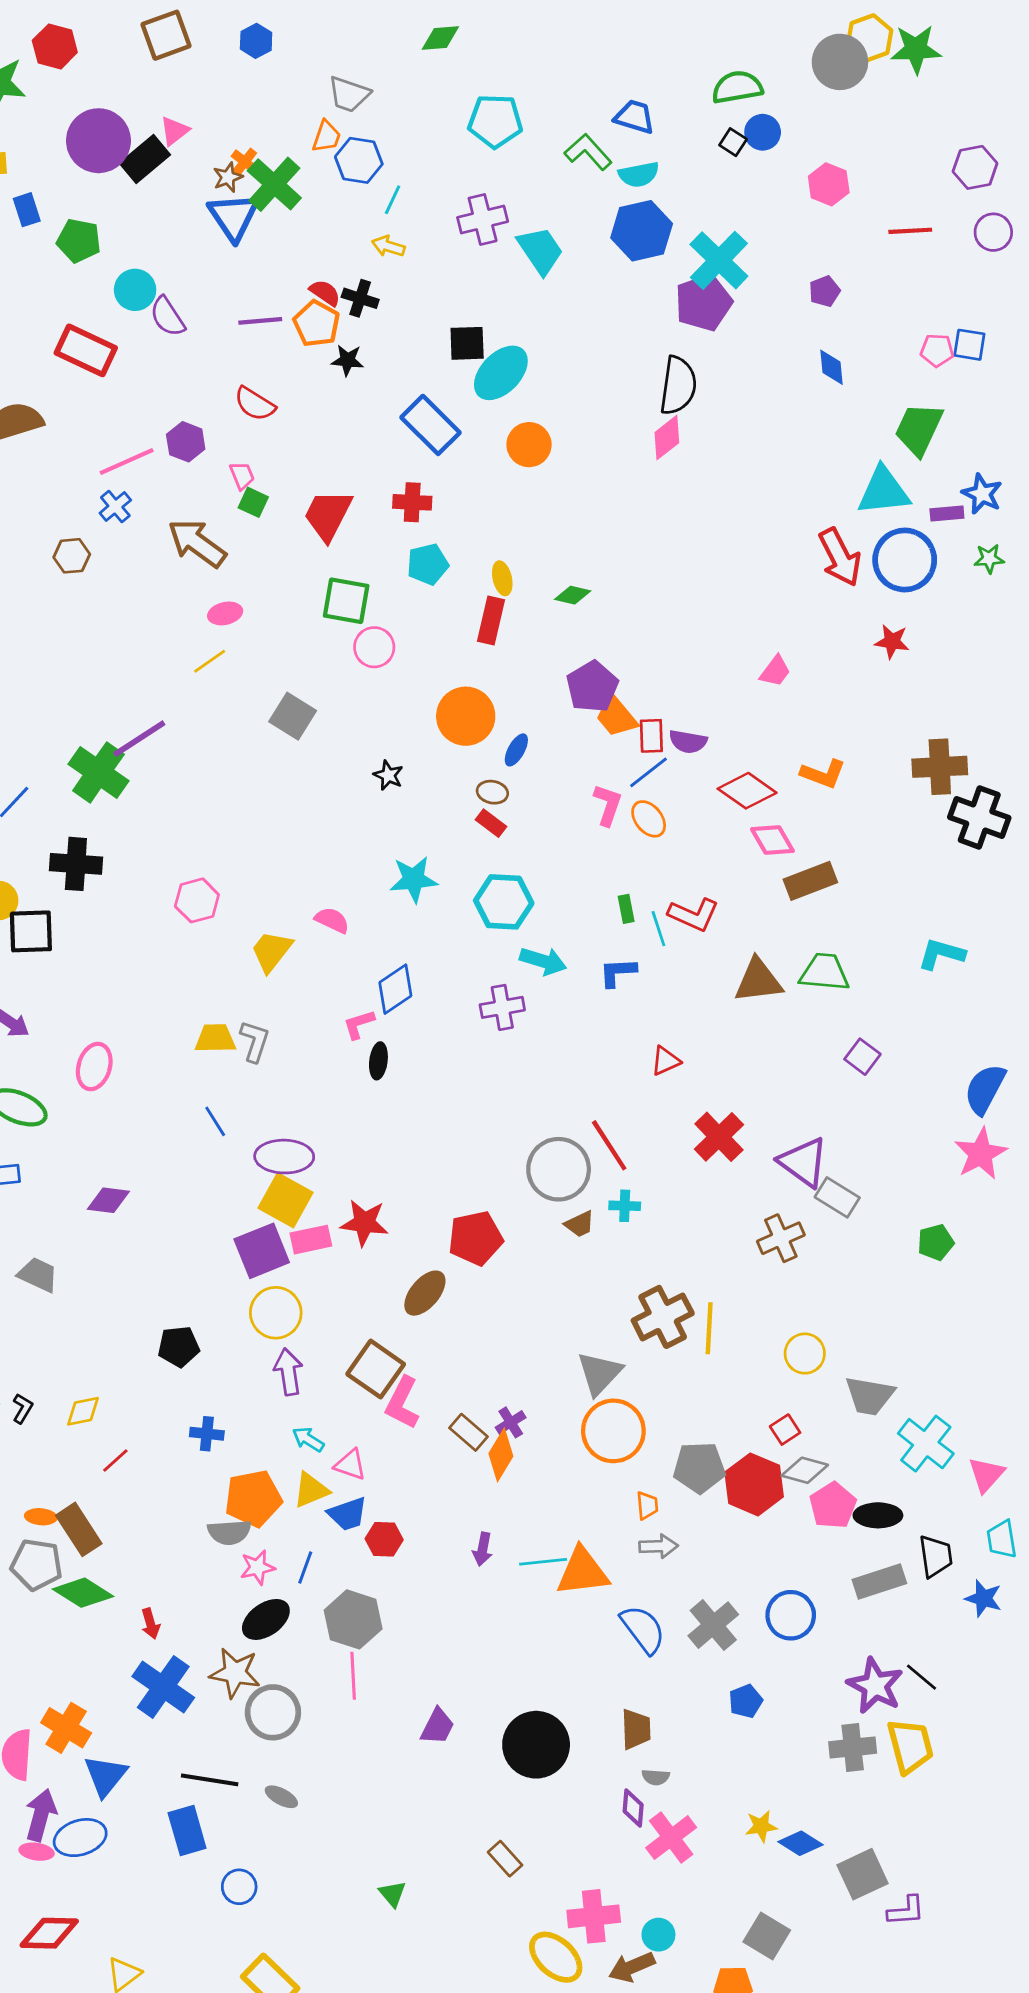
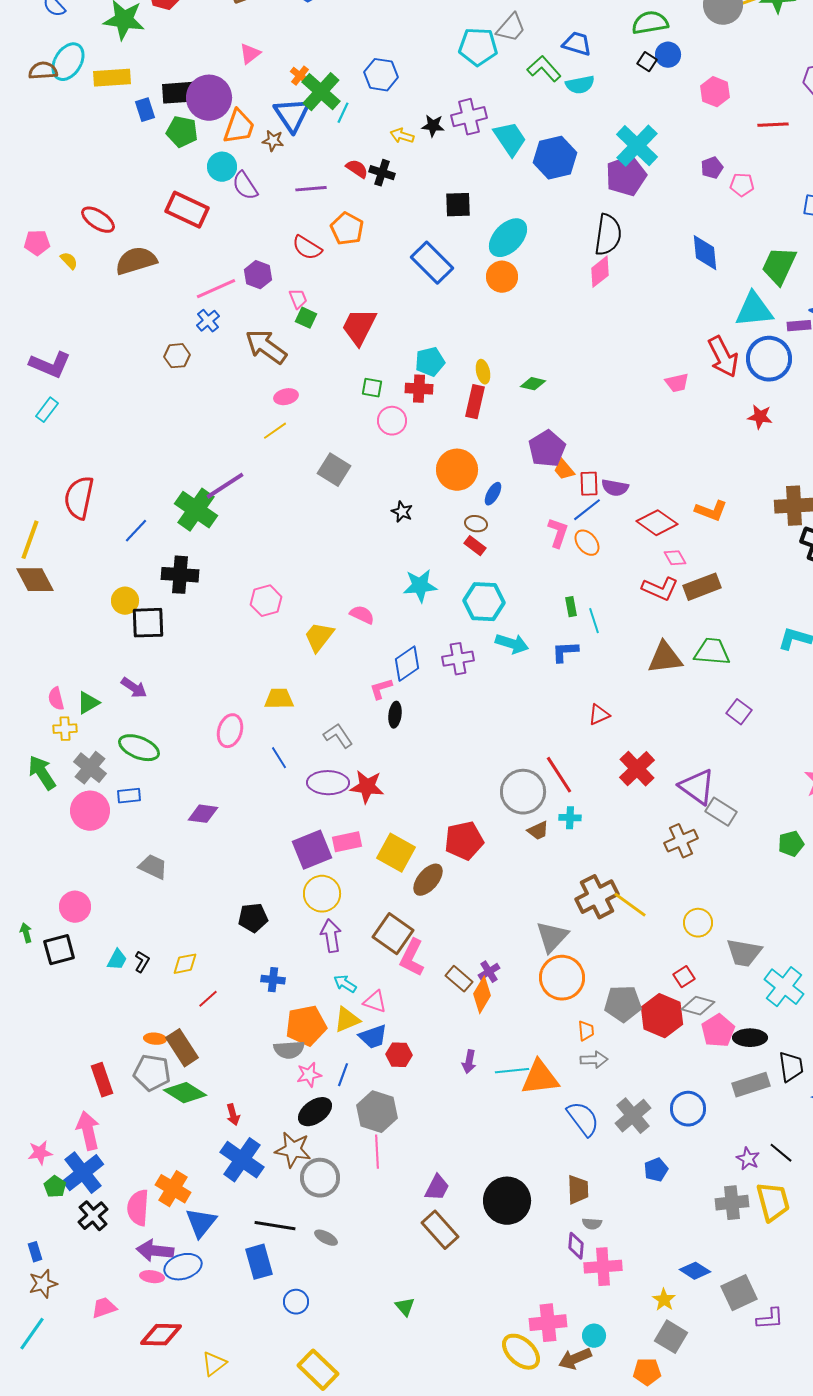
gray trapezoid: (349, 94) -> (511, 28), moved, turned -68
orange trapezoid: (326, 136) -> (239, 127), moved, size x1.5
purple circle: (98, 141) -> (209, 98), moved
black rectangle: (145, 159) -> (179, 93), moved, turned 36
brown star: (228, 177) -> (273, 141), moved, turned 30
cyan line: (393, 200) -> (343, 113), moved
blue hexagon: (642, 231) -> (555, 158), moved
orange pentagon: (317, 324) -> (347, 229), moved
pink pentagon: (937, 350) -> (742, 185), moved
black star: (348, 360) -> (433, 126), moved
blue diamond: (832, 367) -> (705, 253), moved, size x1.4
cyan ellipse: (501, 373) -> (508, 238), moved
red cross: (412, 502) -> (419, 389), moved
green square: (346, 601) -> (372, 388), size x0.6
pink trapezoid: (775, 671) -> (677, 383), moved, turned 40
orange trapezoid: (616, 716) -> (564, 470), size x0.7
pink diamond: (772, 840) -> (675, 558), size x0.7
red L-shape: (694, 915) -> (660, 589), moved
purple cross: (502, 1007) -> (458, 659), moved
gray L-shape: (255, 1041) -> (338, 736), moved, turned -52
pink ellipse: (94, 1067) -> (230, 731), moved
yellow square: (286, 1200) -> (396, 853), moved
red star: (364, 1223) -> (367, 787), moved
yellow line: (709, 1328) -> (630, 905), turned -57
purple star: (875, 1686) -> (748, 1159), size x0.6
purple arrow: (41, 1815) -> (155, 1251), turned -99
yellow star: (761, 1826) -> (664, 1300), moved, turned -30
pink cross: (671, 1838) -> (603, 1267), turned 33
brown rectangle: (505, 1859) -> (440, 1230), moved, size x1.5

